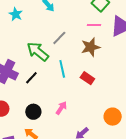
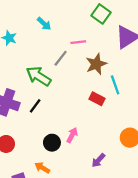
pink line: (94, 25) -> (78, 42), moved
cyan line: (62, 69) -> (115, 85), moved
black circle: (33, 112) -> (52, 143), moved

